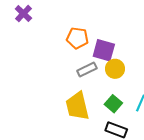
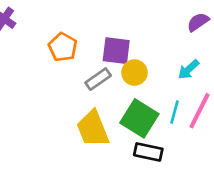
orange pentagon: (77, 38) -> (63, 47), moved, turned 30
green square: (113, 104) -> (139, 118), size x1.6

